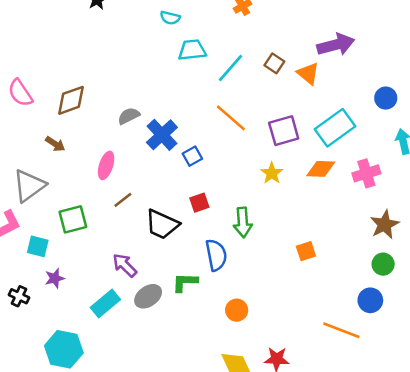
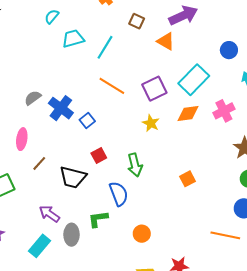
cyan semicircle: (170, 18) -> (52, 17), turned 126
brown square: (274, 63) -> (137, 21), moved
gray ellipse: (148, 296) -> (72, 235), turned -45

